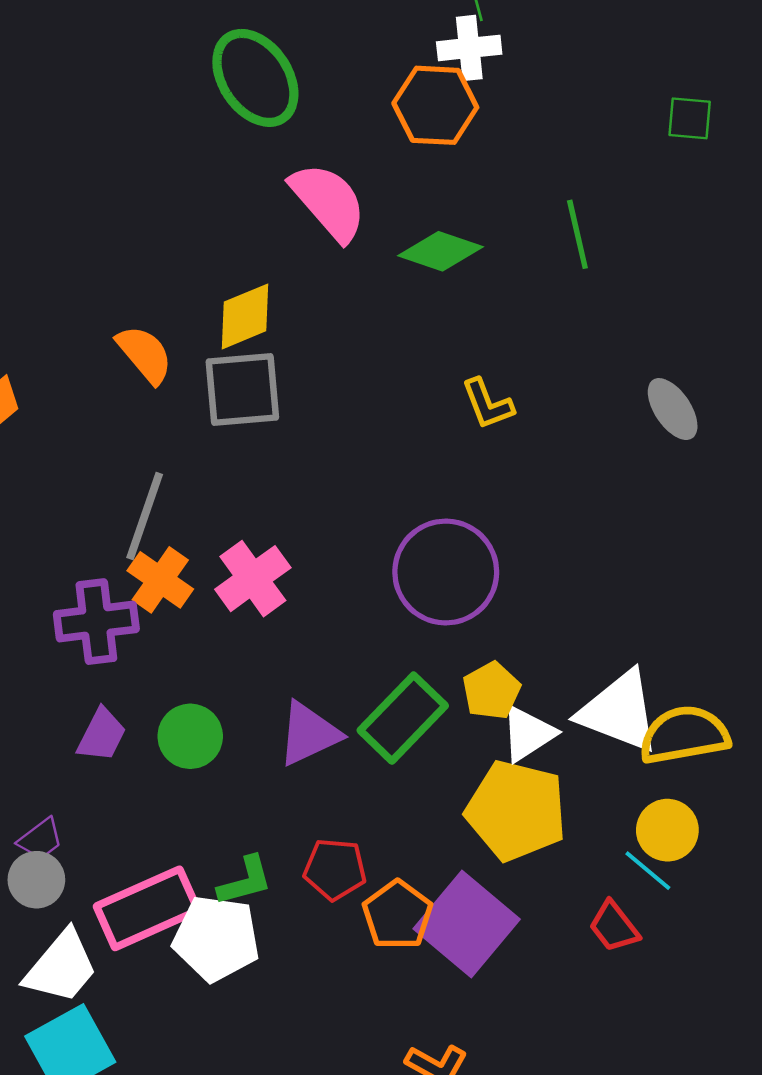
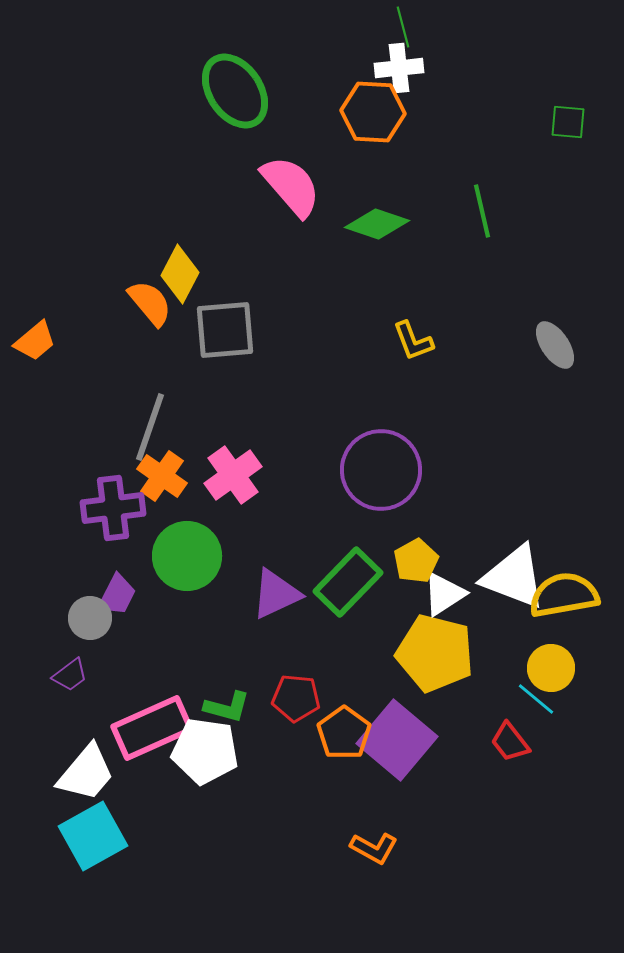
yellow diamond: (245, 316) -> (180, 274), moved, turned -40
green circle: (190, 736) -> (187, 556), moved, size x1.4
gray circle: (36, 880) -> (90, 618), moved
green L-shape: (245, 881) -> (227, 707), turned 30

